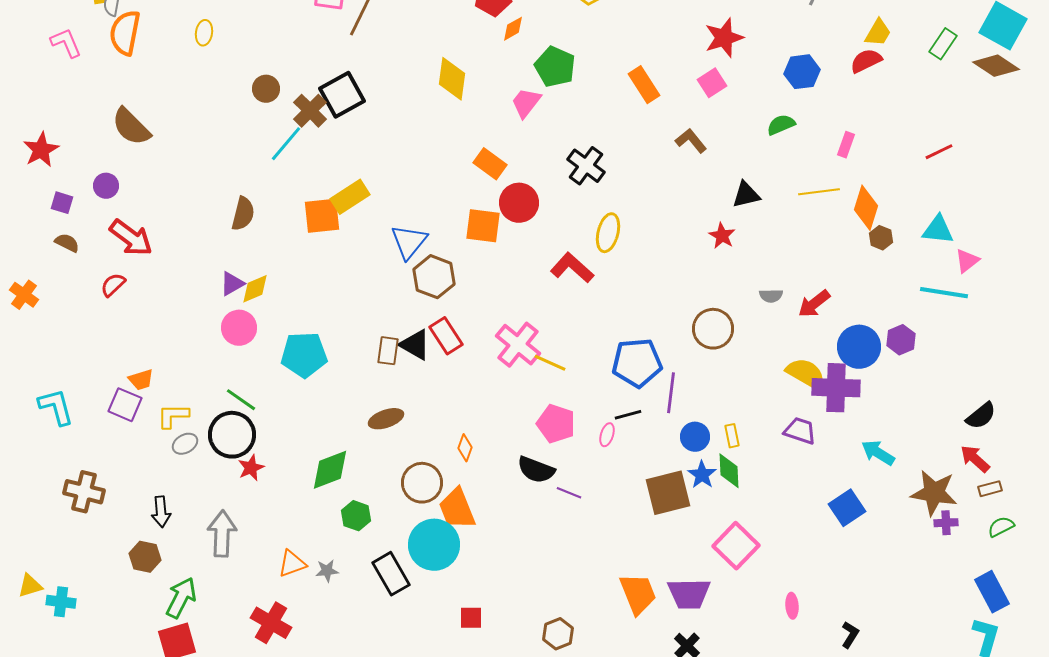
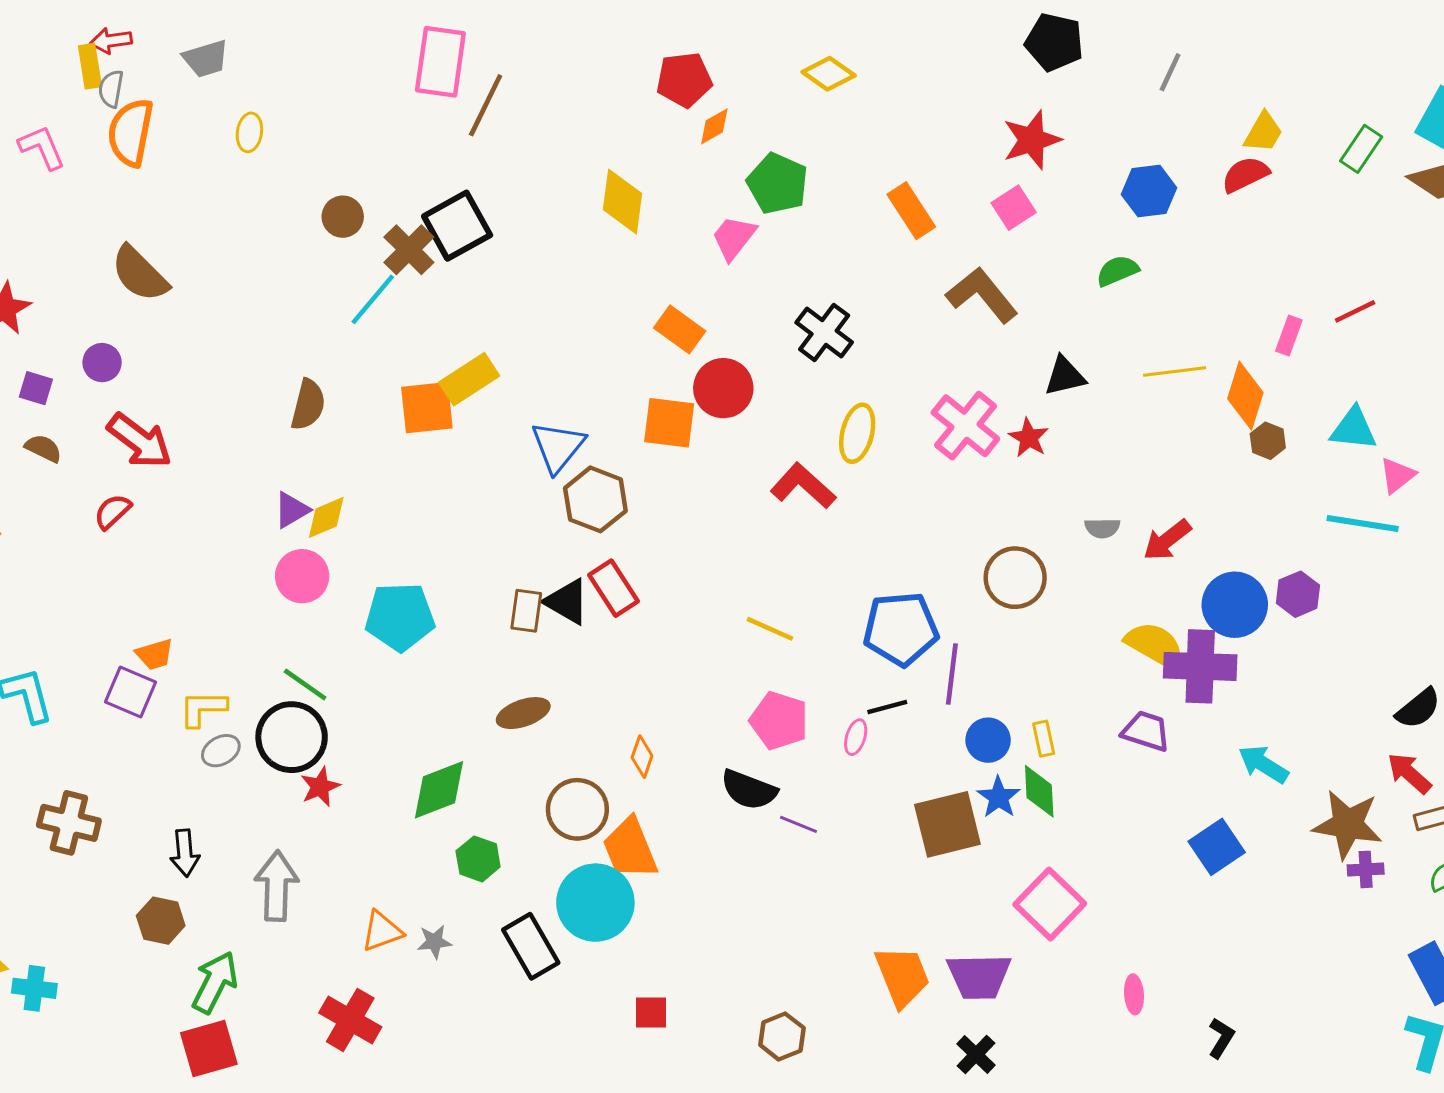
brown L-shape: (691, 141) -> (982, 295), size x1.5
pink rectangle: (846, 145) -> (1289, 335), moved
pink cross: (518, 345) -> (965, 426), moved

